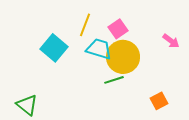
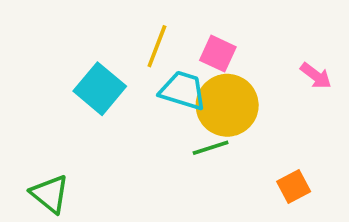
pink square: (118, 29) -> (218, 54), turned -30

